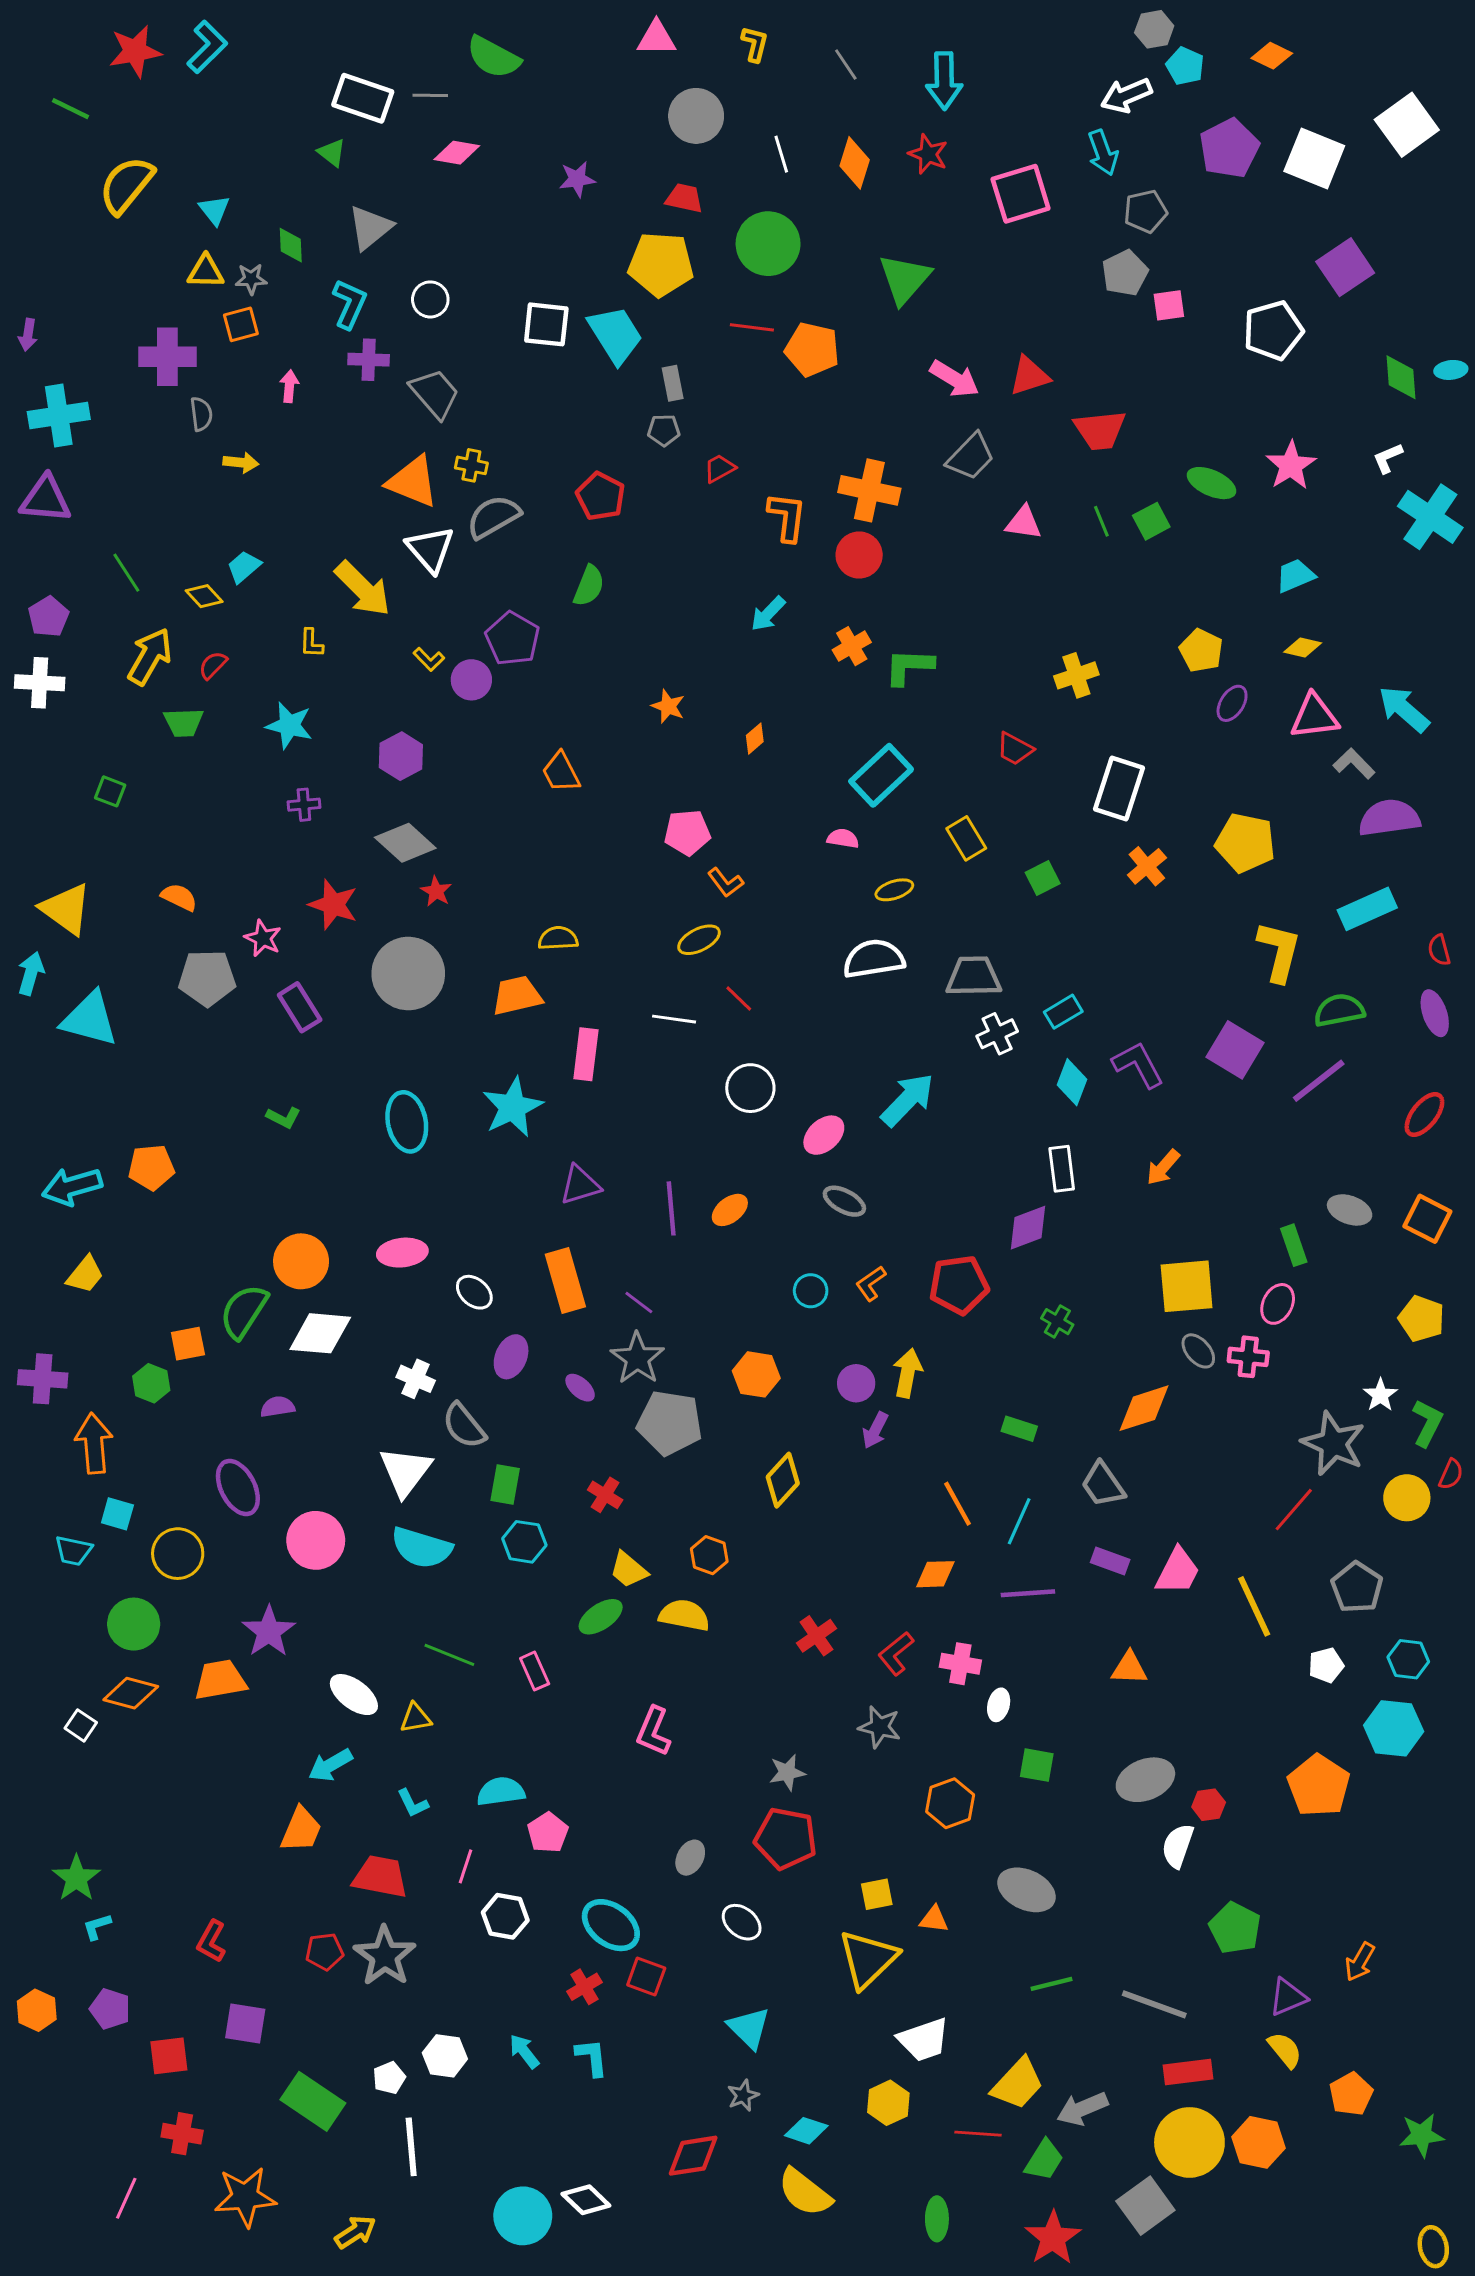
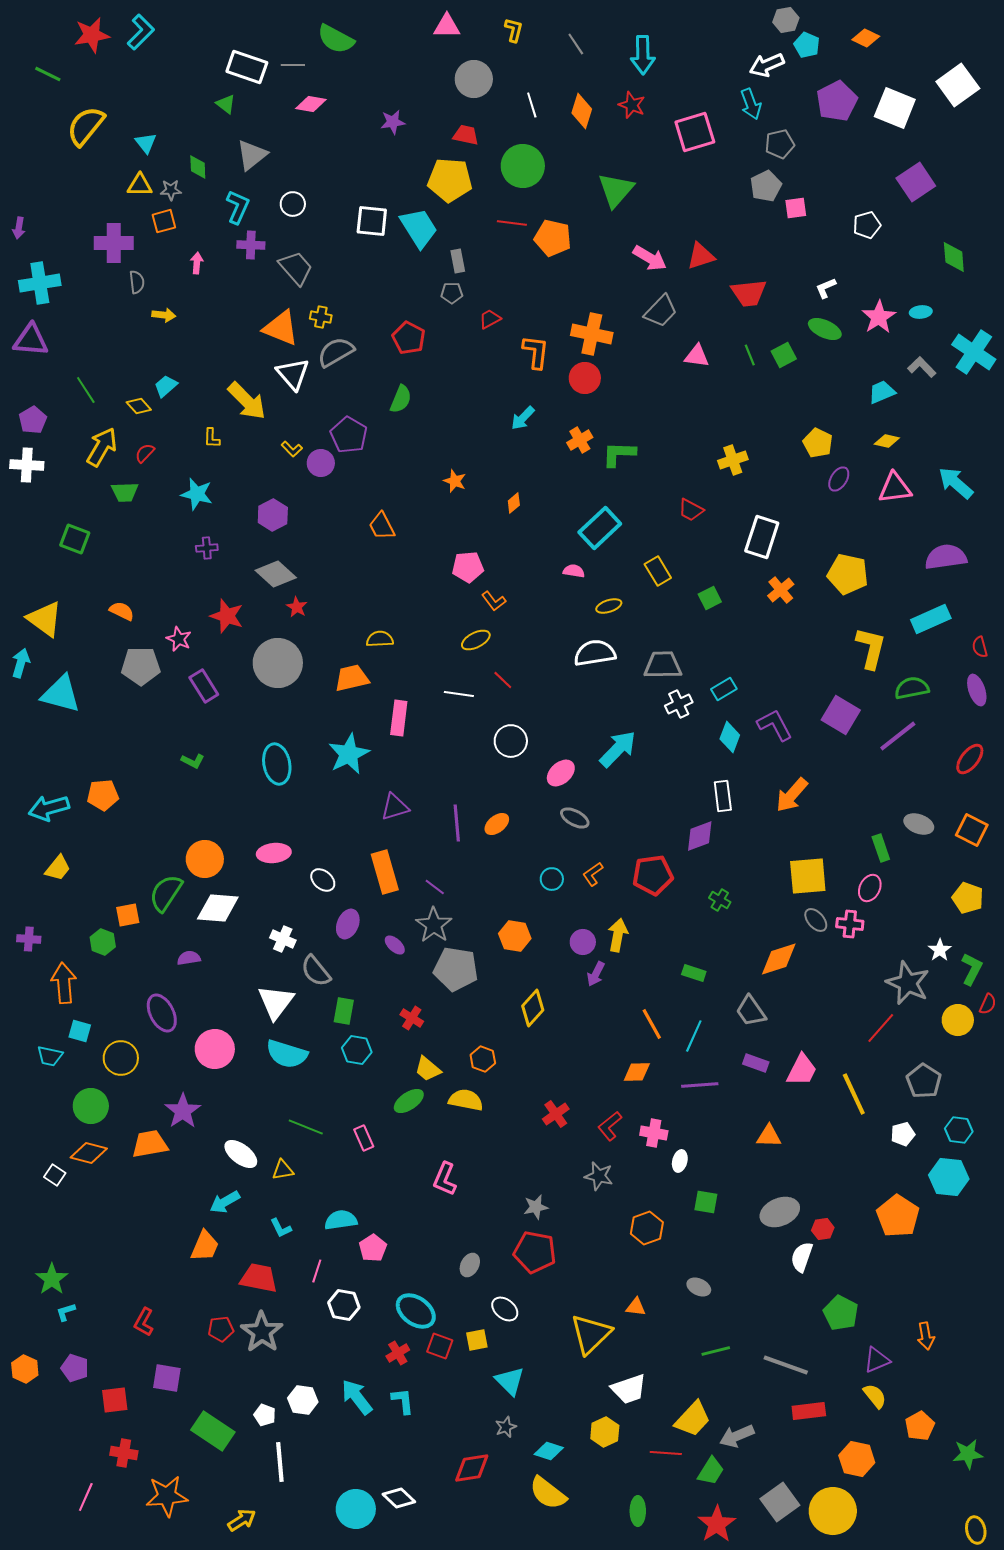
white pentagon: (1273, 330) -> (867, 225), size x0.7
cyan ellipse: (1451, 370) -> (921, 312), moved
white L-shape: (1388, 458) -> (826, 288), moved
gray L-shape: (1354, 764) -> (922, 367), moved
green square: (110, 791) -> (75, 539), size x1.4
orange arrow: (1163, 1167) -> (792, 795), size x1.4
purple cross: (43, 1379) -> (29, 939), size x0.7
gray ellipse: (1026, 1890) -> (699, 1287), size x0.6
yellow square: (877, 1894) -> (477, 1340), moved
orange arrow: (1360, 1962) -> (926, 1336), turned -40
cyan arrow: (524, 2051) -> (357, 1397), size x1.5
white pentagon: (389, 2078) -> (265, 1415), turned -30
yellow circle: (1189, 2142) -> (833, 1511), moved

